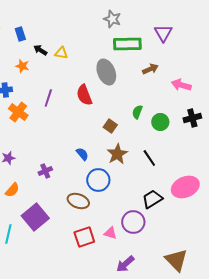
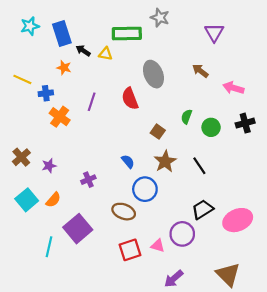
blue rectangle: (20, 34) -> (62, 34), size x1.6
green rectangle: (127, 44) -> (127, 34), moved
brown arrow: (150, 69) -> (200, 71), turned -119
pink ellipse: (185, 187) -> (238, 220), moved

